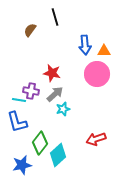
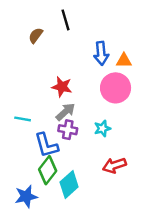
purple cross: (31, 91) -> (68, 130), moved
cyan star: (63, 109) -> (102, 128), moved
blue L-shape: (17, 122) -> (46, 145), moved

